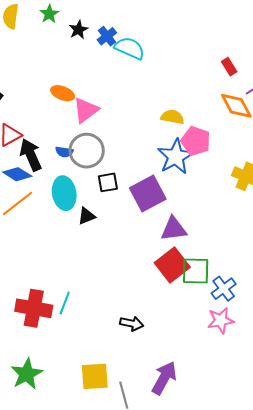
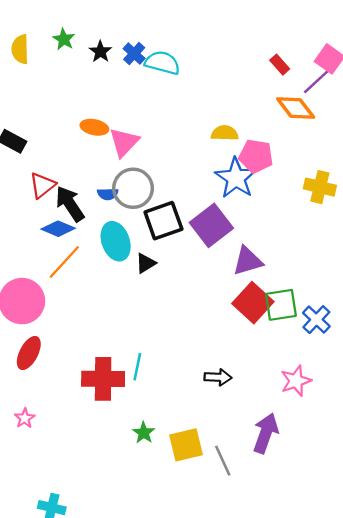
black square: (108, 182) -> (163, 221), size x1.6
pink star: (221, 320) -> (296, 381), moved
green star: (27, 374) -> (144, 433), moved, size x0.6

